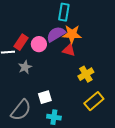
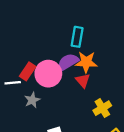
pink circle: (39, 44) -> (48, 74), size x1.5
red triangle: (69, 50) -> (83, 81), turned 32

